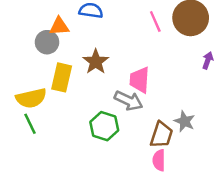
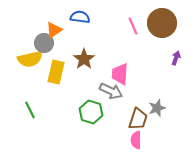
orange triangle: (59, 26) -> (54, 30), turned -30
yellow semicircle: (31, 98) -> (30, 59), moved
gray star: (185, 121) -> (157, 108), turned 30

